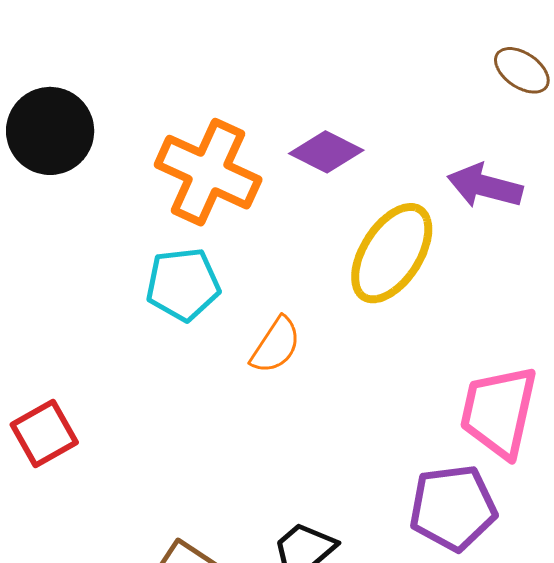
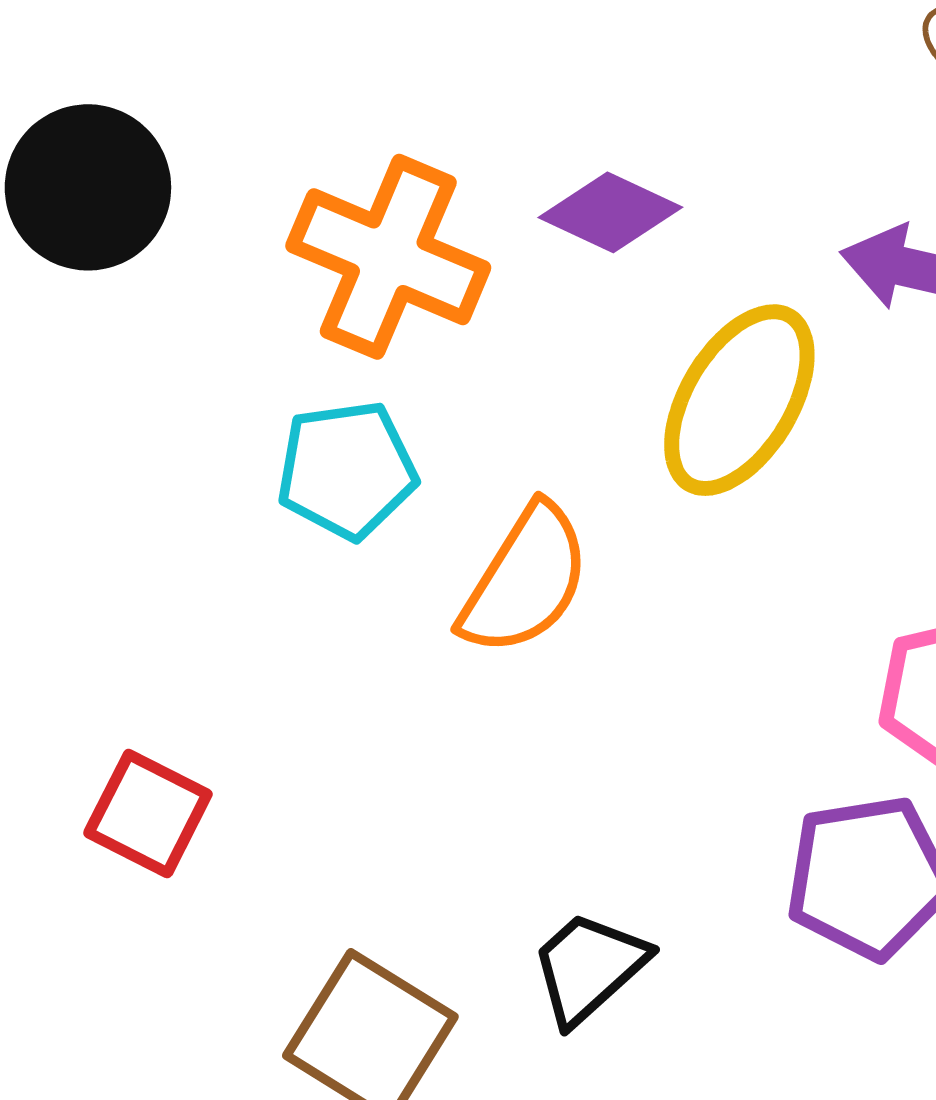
orange semicircle: (276, 345) -> (525, 580), size x1.4
red square: (44, 433) -> (148, 814), moved, turned -32

